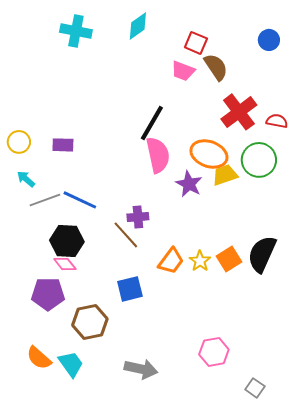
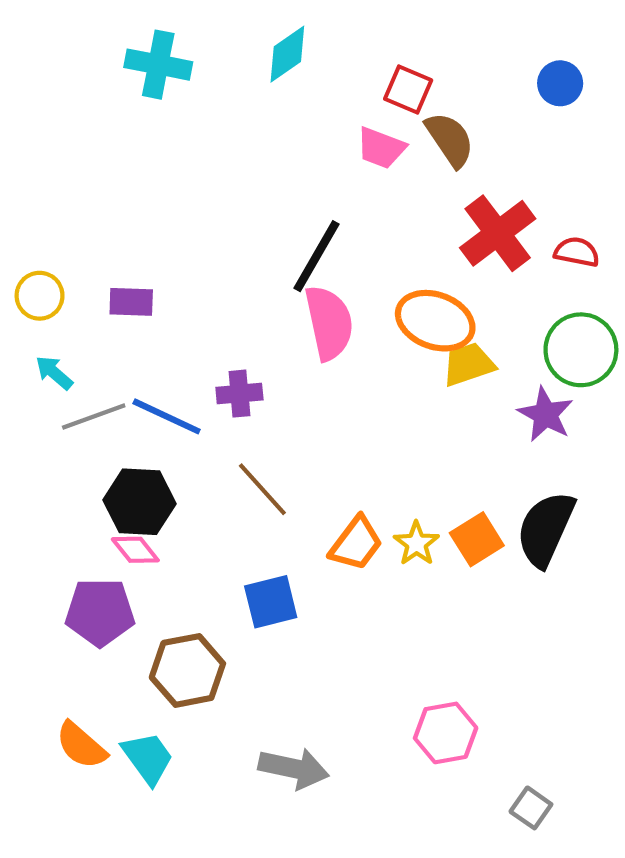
green circle: (259, 160) -> (581, 350), moved
purple star: (189, 184) -> (546, 414), moved
purple cross: (138, 217) -> (239, 394), moved

